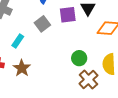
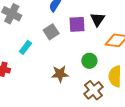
green circle: (79, 58) -> (89, 61), moved
brown star: (22, 68) -> (60, 74), moved, turned 30

